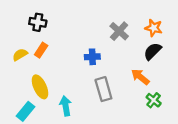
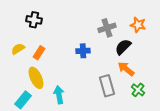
gray cross: (119, 31) -> (107, 28), turned 30
orange rectangle: (41, 50) -> (39, 53), moved
black semicircle: (152, 51) -> (123, 47), moved
gray rectangle: (103, 89) -> (107, 86), moved

